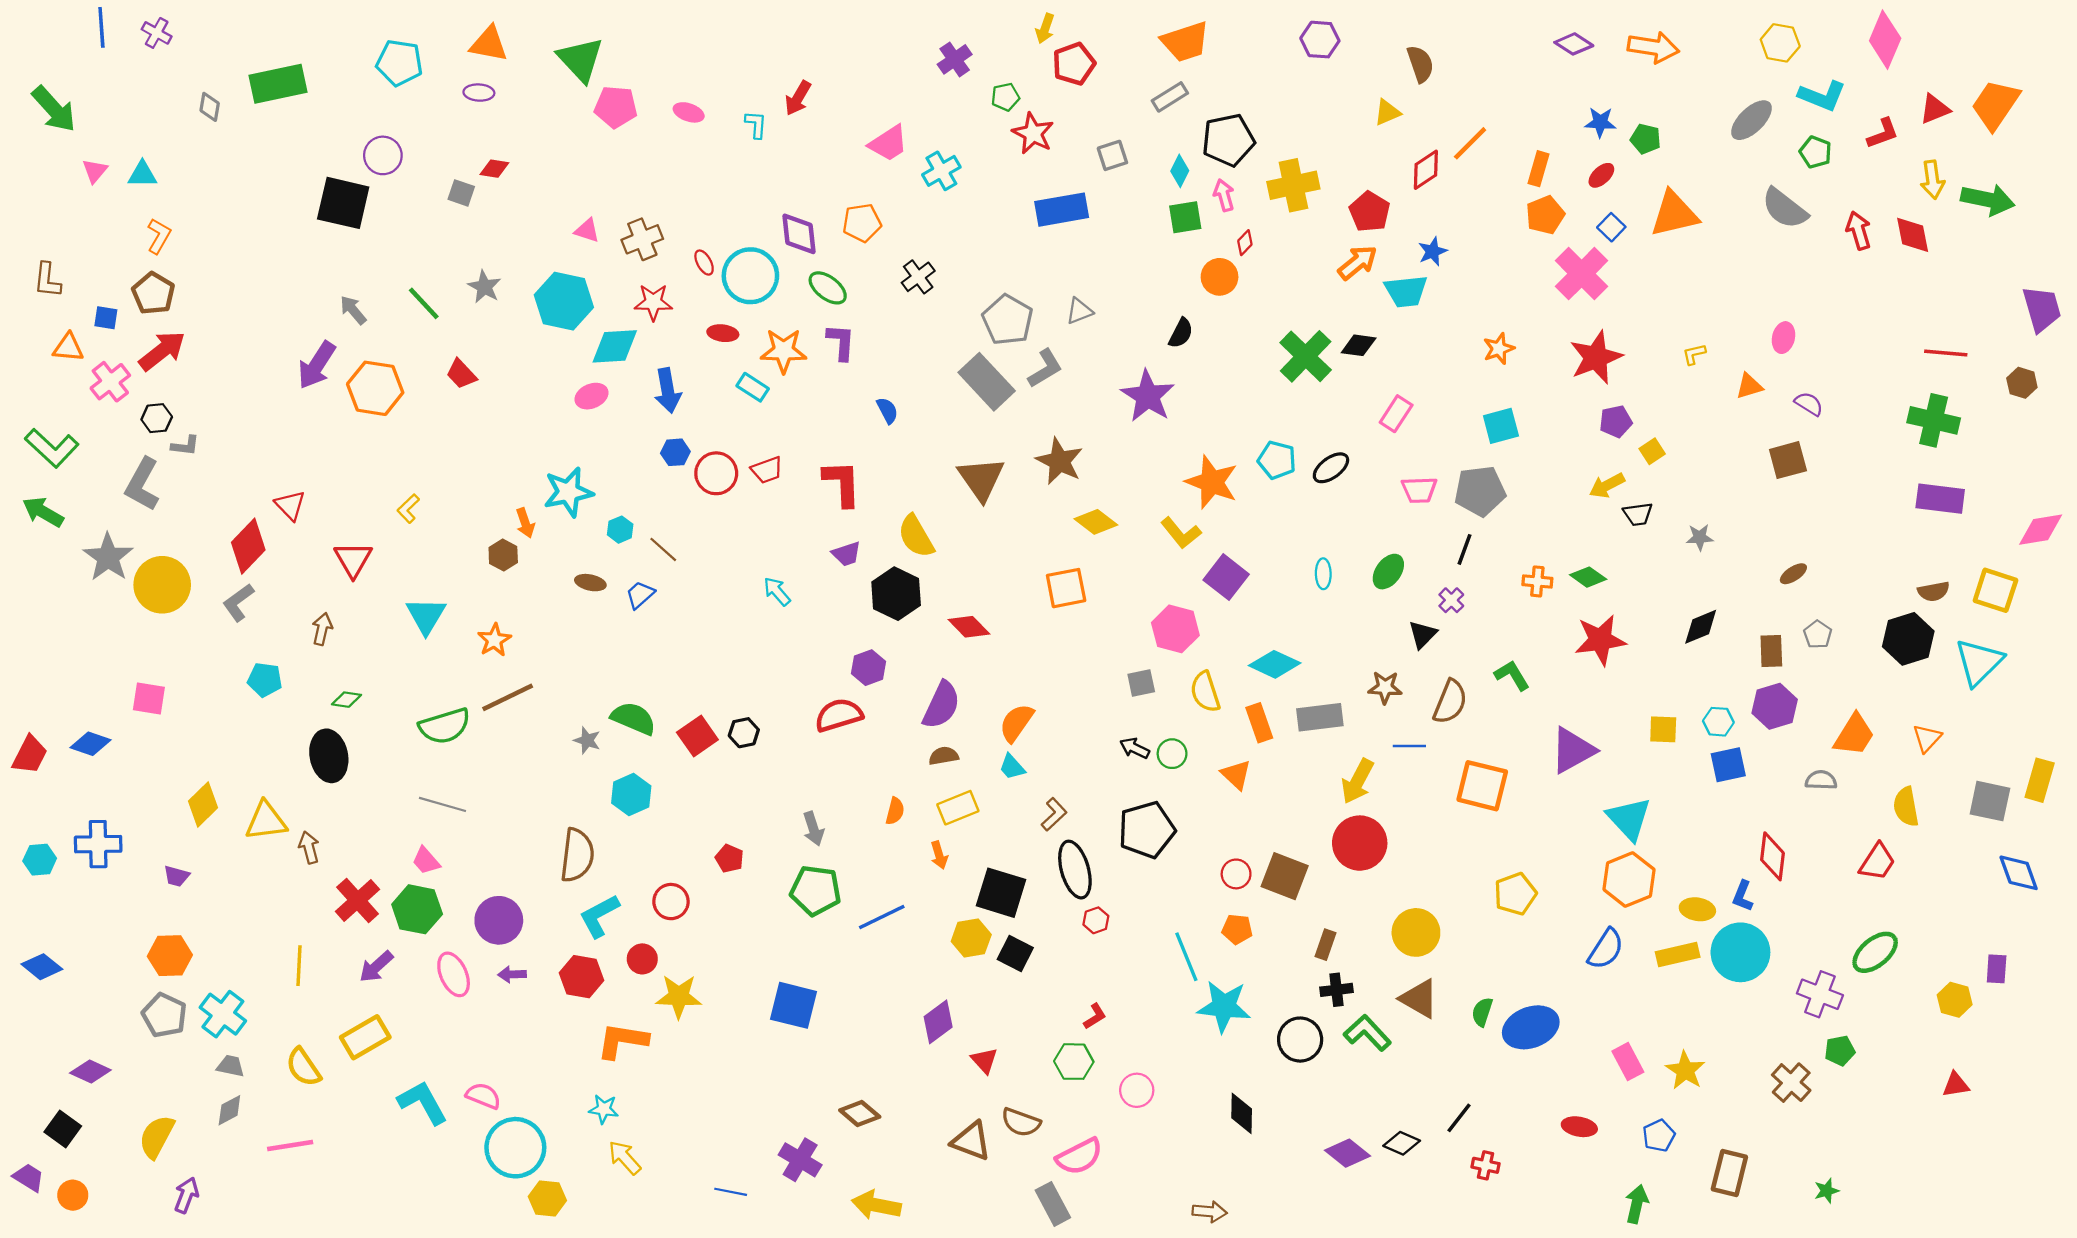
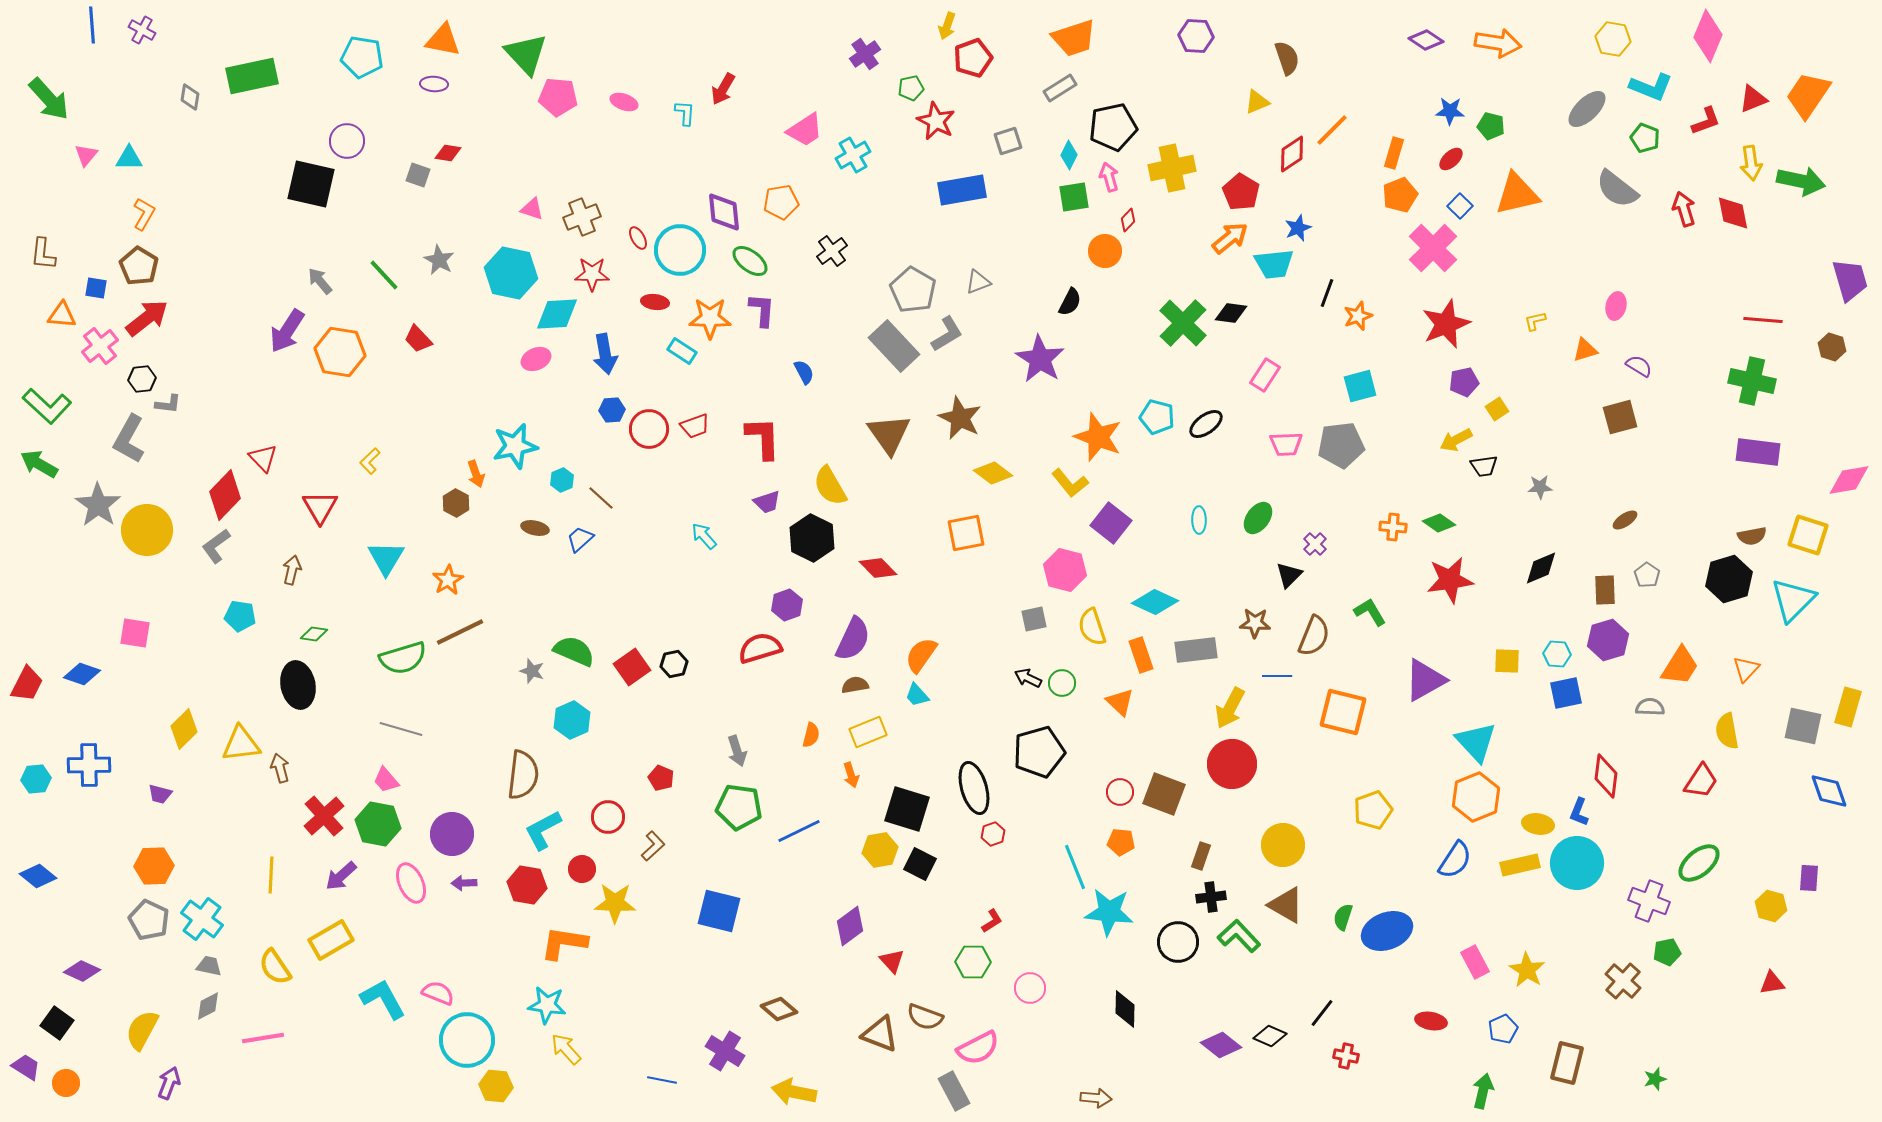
black line: (1465, 549) -> (1327, 293), moved
brown L-shape: (1054, 814) -> (653, 846), moved
cyan star: (604, 1109) -> (547, 1005), size x1.4

